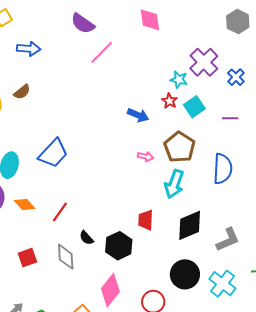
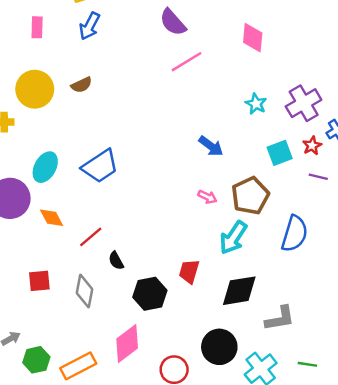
blue arrow: (29, 49) -> (90, 26), moved, turned 100
cyan star: (179, 80) -> (256, 104), moved
red star: (169, 101) -> (312, 146), moved
black semicircle: (86, 238) -> (116, 261), moved

